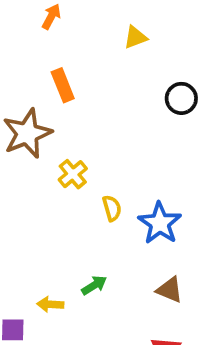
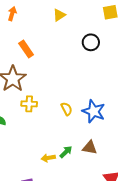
yellow cross: (73, 174) -> (29, 104), moved, turned -35
brown triangle: (170, 290) -> (90, 148), moved
yellow arrow: (50, 304) -> (48, 158), moved

